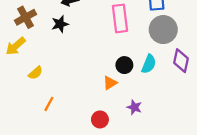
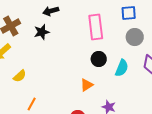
gray circle: (163, 30) -> (135, 37), size x0.7
black circle: (124, 65) -> (99, 59), moved

